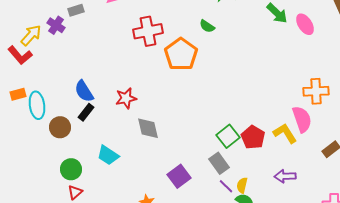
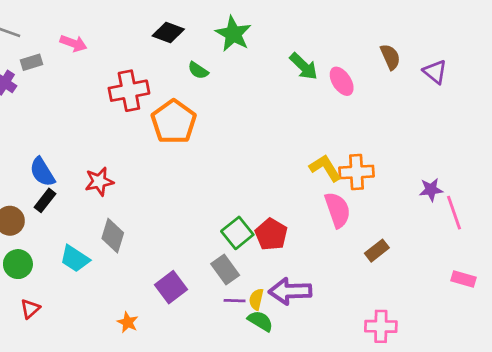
green semicircle: (207, 26) -> (198, 70), moved
gray diamond: (148, 128) -> (113, 236), moved, turned 30
yellow L-shape: (285, 133) -> (325, 168), moved
green circle: (71, 169) -> (18, 264), moved
purple arrow: (285, 176) -> (290, 291), moved, size x1.4
purple line: (226, 186) -> (235, 301), turned -42

